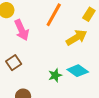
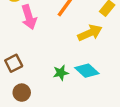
brown square: (14, 63) -> (14, 63), moved

